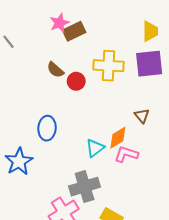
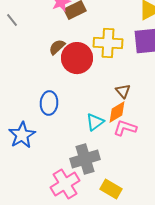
brown semicircle: (55, 70) -> (57, 47), turned 96
red circle: (76, 81) -> (77, 58), size x1.8
brown triangle: (142, 116) -> (123, 91), moved

